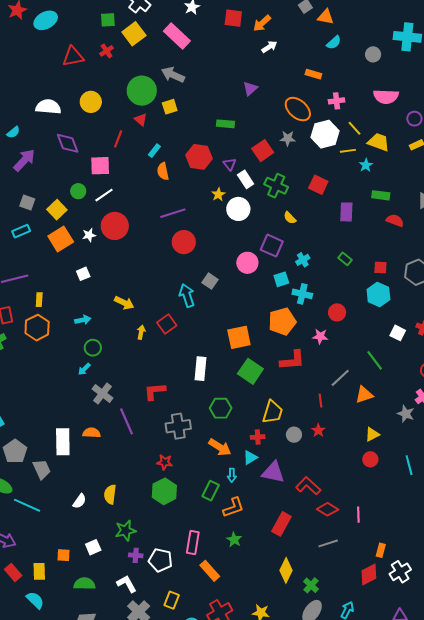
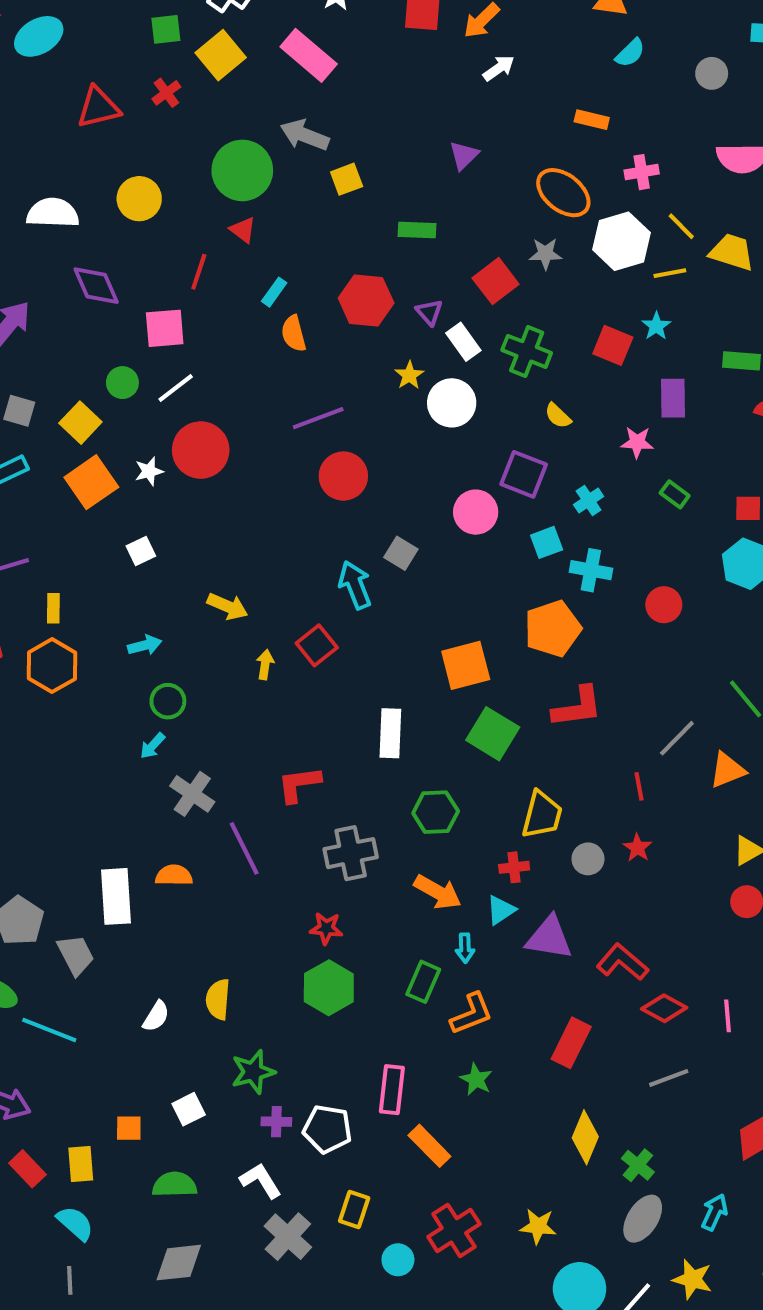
yellow square: (170, 107) -> (347, 179), moved
cyan star: (366, 165) -> (656, 326), moved
pink star: (320, 336) -> (637, 442), moved

